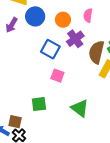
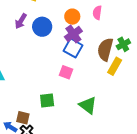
blue circle: (35, 16) -> (42, 27), moved
purple cross: (75, 39) -> (73, 34), moved
blue square: (50, 49) -> (73, 48), moved

